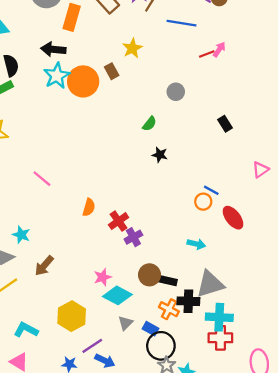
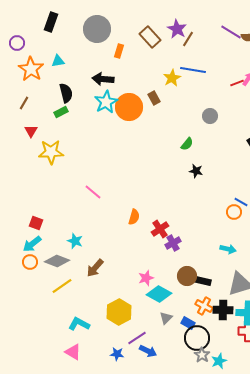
orange rectangle: (72, 17) -> (119, 51), size x0.6
blue line: (182, 23) -> (193, 70), moved
black cross: (188, 301) -> (223, 310), moved

